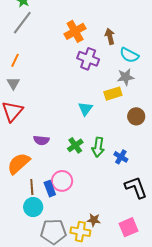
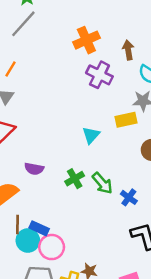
green arrow: (98, 147) -> (102, 183), turned -54
pink circle: (62, 181) -> (52, 247), moved
blue rectangle: (50, 189) -> (39, 228), turned -49
cyan circle: (33, 207) -> (28, 240), moved

